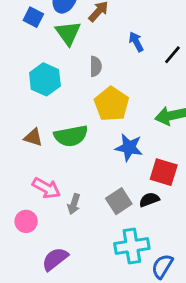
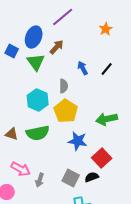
black line: (172, 55) -> (107, 69), moved
gray semicircle: (96, 66) -> (64, 86), moved
cyan hexagon: (45, 79) -> (38, 100), moved
red square: (164, 172) -> (102, 158), turned 30
gray square: (119, 201) -> (71, 178), turned -30

